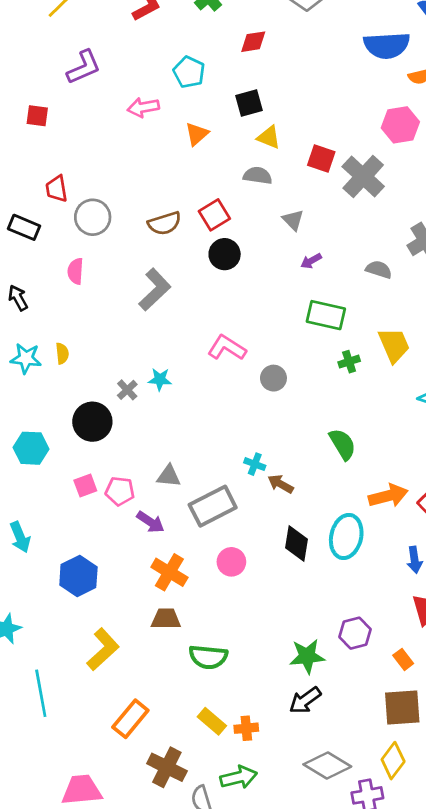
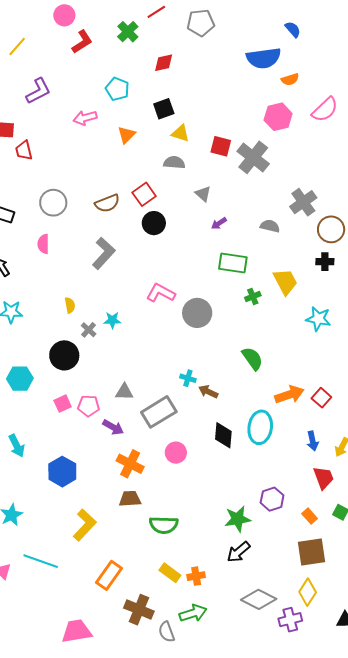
red trapezoid: (57, 189) -> (24, 150), moved
yellow semicircle: (62, 353) -> (70, 305), moved
gray circle: (273, 378) -> (197, 313), size x1.5
cyan line: (41, 693) -> (41, 561), turned -56

